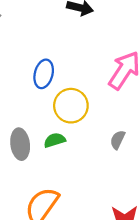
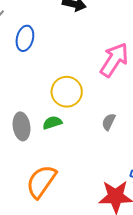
blue ellipse: (44, 74) -> (25, 38), moved

